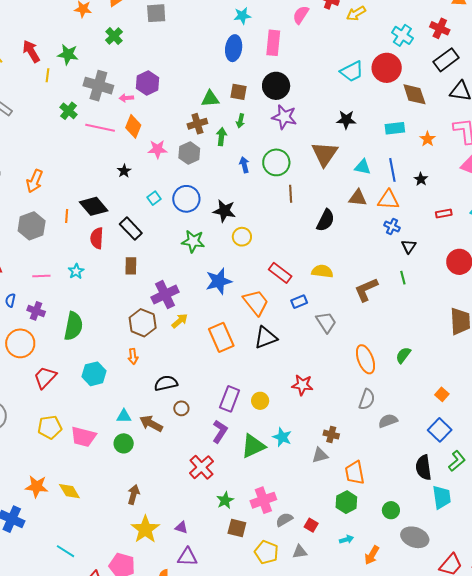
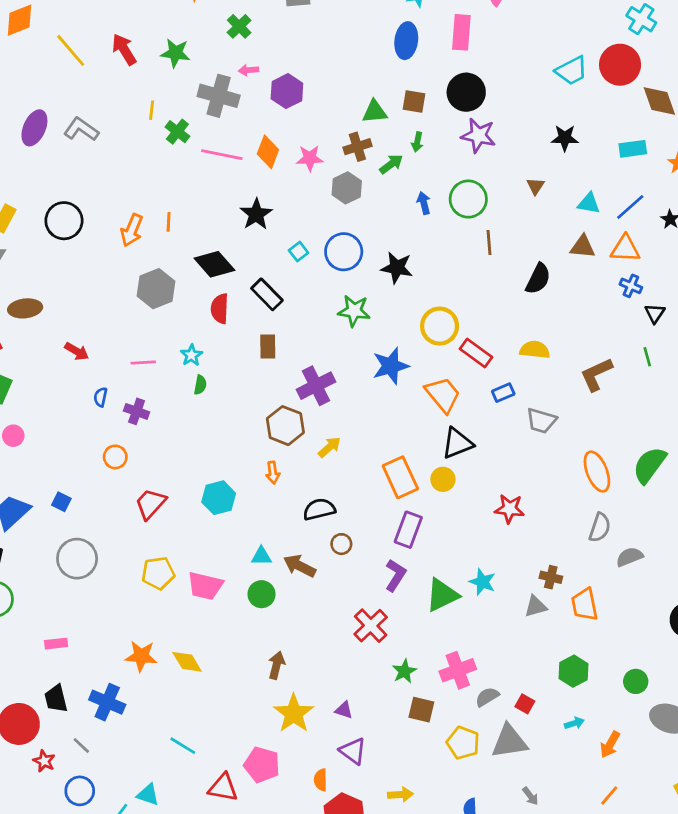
yellow line: (48, 75) -> (152, 110), moved
pink arrow: (126, 98) -> (249, 70), moved
green arrow: (221, 137) -> (391, 164), turned 48
pink star: (157, 149) -> (310, 158), moved
brown triangle: (325, 154) -> (535, 186), size x0.5
blue line: (392, 170) -> (630, 207), turned 60
black star: (124, 171) -> (256, 214), size x1.6
orange line: (67, 216) -> (169, 222), moved
gray hexagon: (32, 226) -> (156, 289), moved
yellow circle: (242, 237) -> (440, 326), moved, size x1.4
yellow arrow: (180, 321) -> (330, 447), moved
gray trapezoid: (326, 322) -> (541, 421), turned 140
green semicircle: (73, 326) -> (200, 385), moved, size x0.5
orange rectangle: (221, 337) -> (400, 477), moved
orange circle: (20, 343) -> (115, 457), size x0.6
green semicircle: (403, 355) -> (650, 465), size x1.6
yellow circle: (260, 401) -> (443, 479), moved
orange trapezoid: (355, 473) -> (585, 605), moved
gray triangle: (300, 552) -> (509, 741), size x1.8
purple triangle: (187, 557) -> (353, 751), turned 35

